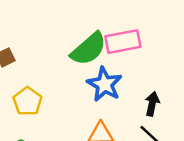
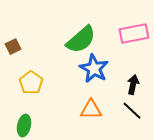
pink rectangle: (123, 42) -> (134, 34), moved

